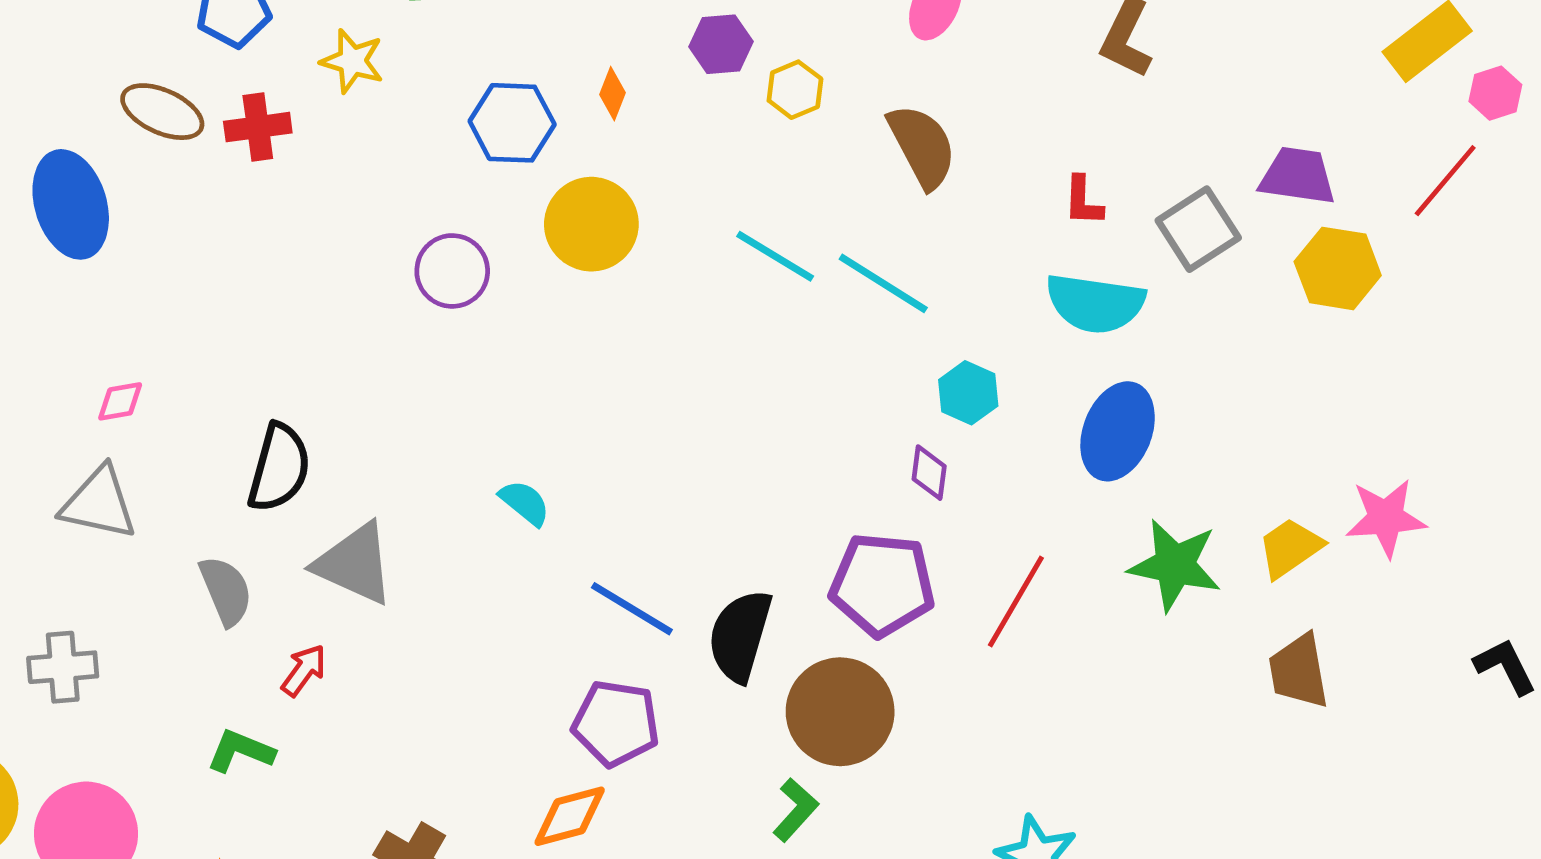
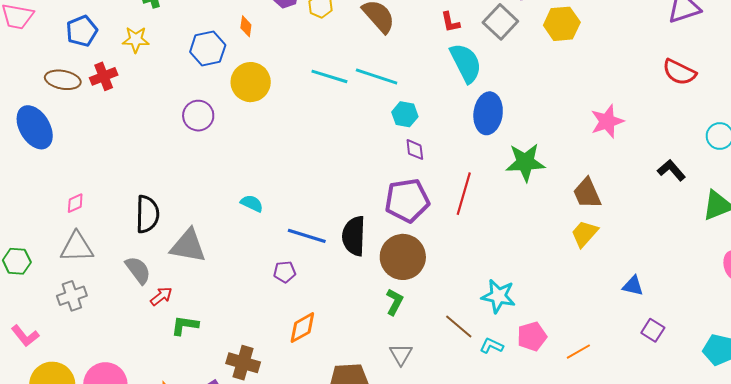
cyan semicircle: (1095, 303) -> (466, 63), turned -111
cyan hexagon: (968, 393) -> (405, 114), moved
yellow trapezoid: (1290, 548) -> (584, 234), moved
gray cross: (63, 667) -> (72, 296), moved
red arrow: (304, 670) -> (161, 296), moved, turned 30
purple pentagon: (616, 723) -> (285, 272), moved, size x0.6
green L-shape: (241, 751) -> (185, 325), moved

